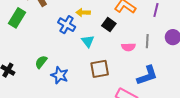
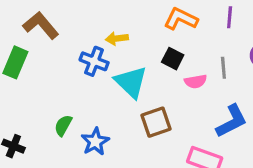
black square: (109, 25) -> (173, 59), moved
cyan triangle: (88, 41) -> (131, 82), size x1.6
blue star: (60, 75) -> (95, 142), turned 30

